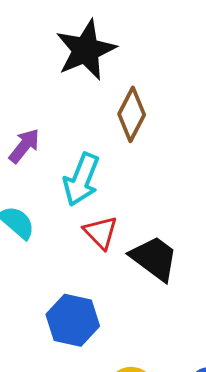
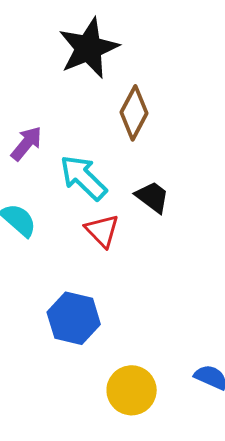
cyan arrow: (81, 179) -> (83, 178), turned 112
black trapezoid: (154, 258) -> (152, 197), moved, size x0.7

